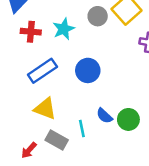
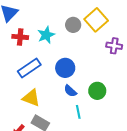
blue semicircle: (104, 116) -> (70, 91), moved
green circle: (128, 119) -> (97, 91), moved
cyan line: (82, 129) -> (78, 112), moved

